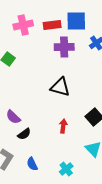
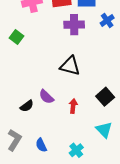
purple semicircle: (13, 117) -> (46, 97), moved
black semicircle: (24, 134) -> (27, 106), moved

